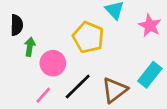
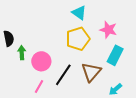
pink star: (150, 25) -> (108, 30), moved
yellow pentagon: (88, 37) -> (78, 39), moved, turned -30

